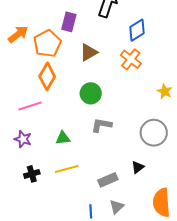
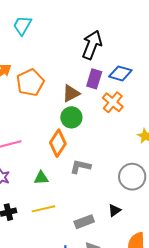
purple rectangle: (69, 22) -> (94, 79), moved
blue diamond: (137, 30) -> (120, 73), turned 45
orange diamond: (47, 76) -> (58, 143), moved
green circle: (91, 93) -> (71, 117), moved

